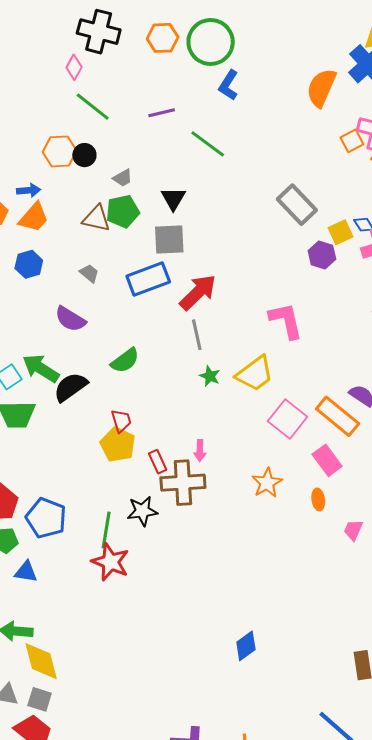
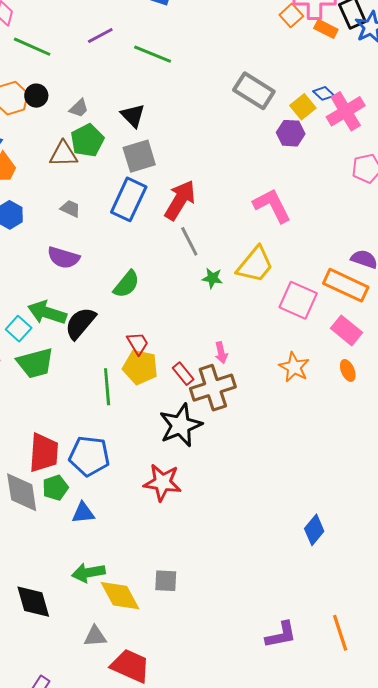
blue rectangle: (148, 279) -> (129, 199), turned -30
black star: (142, 511) -> (181, 425), size x1.4
green line: (106, 530) -> (107, 387), moved
gray square: (40, 699) -> (166, 581), moved

